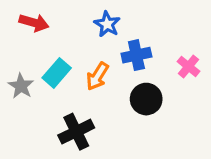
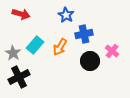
pink cross: (188, 66) -> (112, 51), moved
black cross: (76, 132) -> (19, 77), moved

